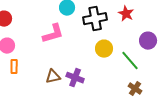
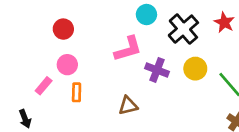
black cross: (95, 19) -> (183, 29), turned -30
purple cross: (75, 78) -> (157, 70), moved

